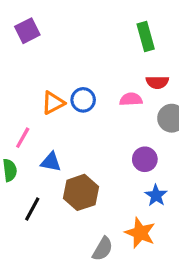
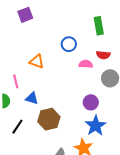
blue circle: (83, 100) -> (69, 44), moved
orange triangle: (53, 103) -> (37, 62), turned 42
pink line: (23, 138) -> (16, 81), turned -48
blue star: (156, 195) -> (96, 126), size x1.5

